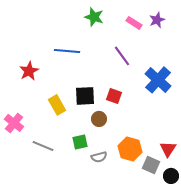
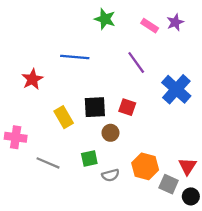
pink cross: (14, 123) -> (16, 137), turned -30

